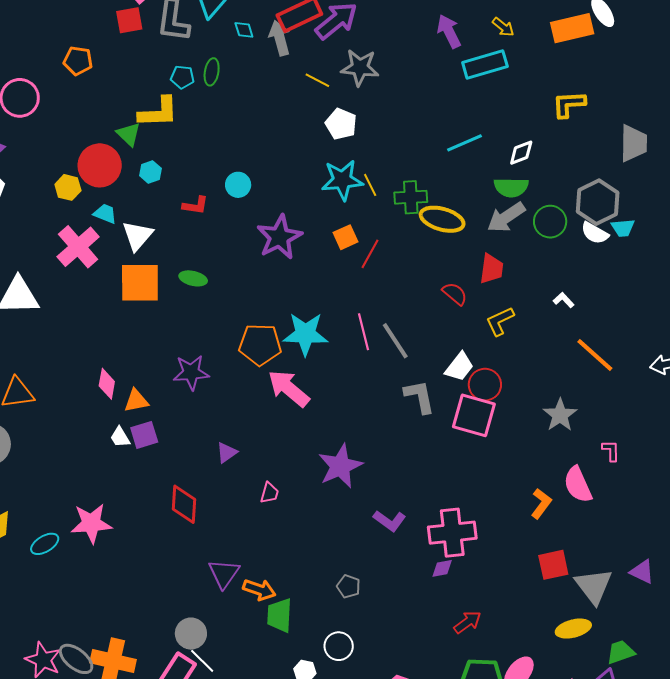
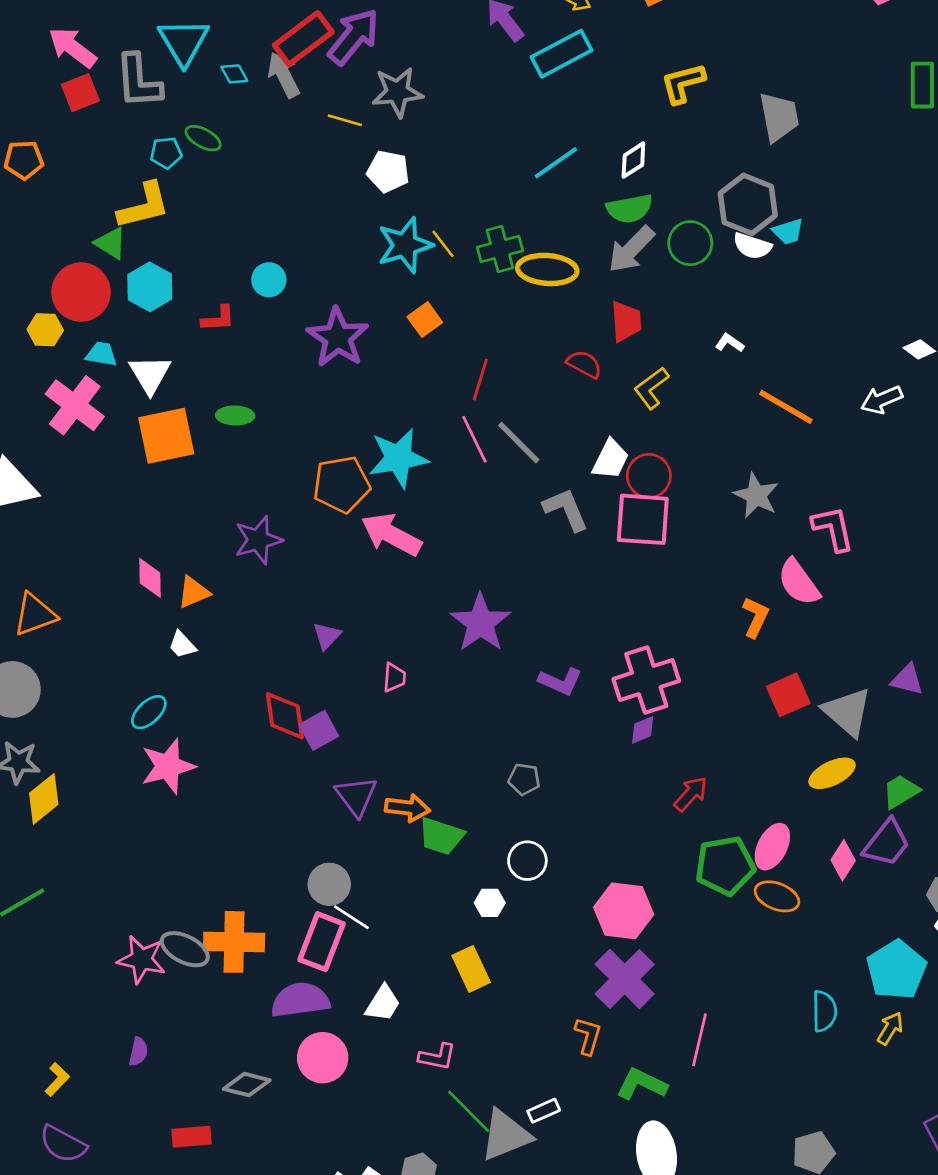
green ellipse: (212, 72) -> (203, 138), turned -60
cyan hexagon: (150, 172) -> (150, 287), size x1.6
red line: (370, 254) -> (480, 380), moved
purple square: (144, 435) -> (319, 730), moved
pink L-shape: (611, 451) -> (833, 528), size x1.6
cyan ellipse: (45, 544) -> (149, 712), moved
green trapezoid: (280, 615) -> (441, 836), turned -63

